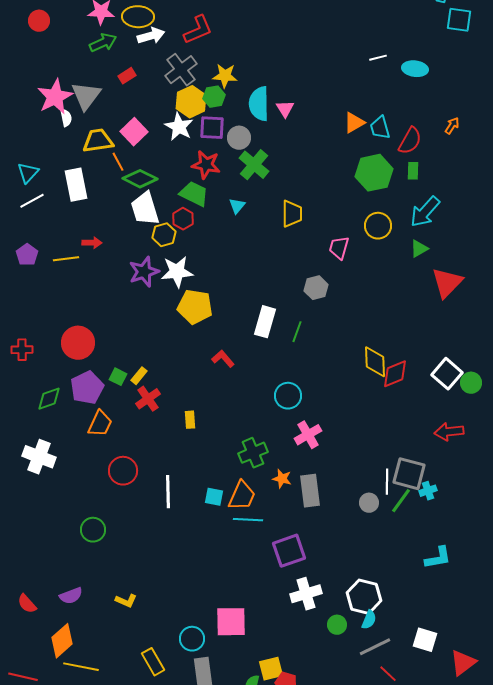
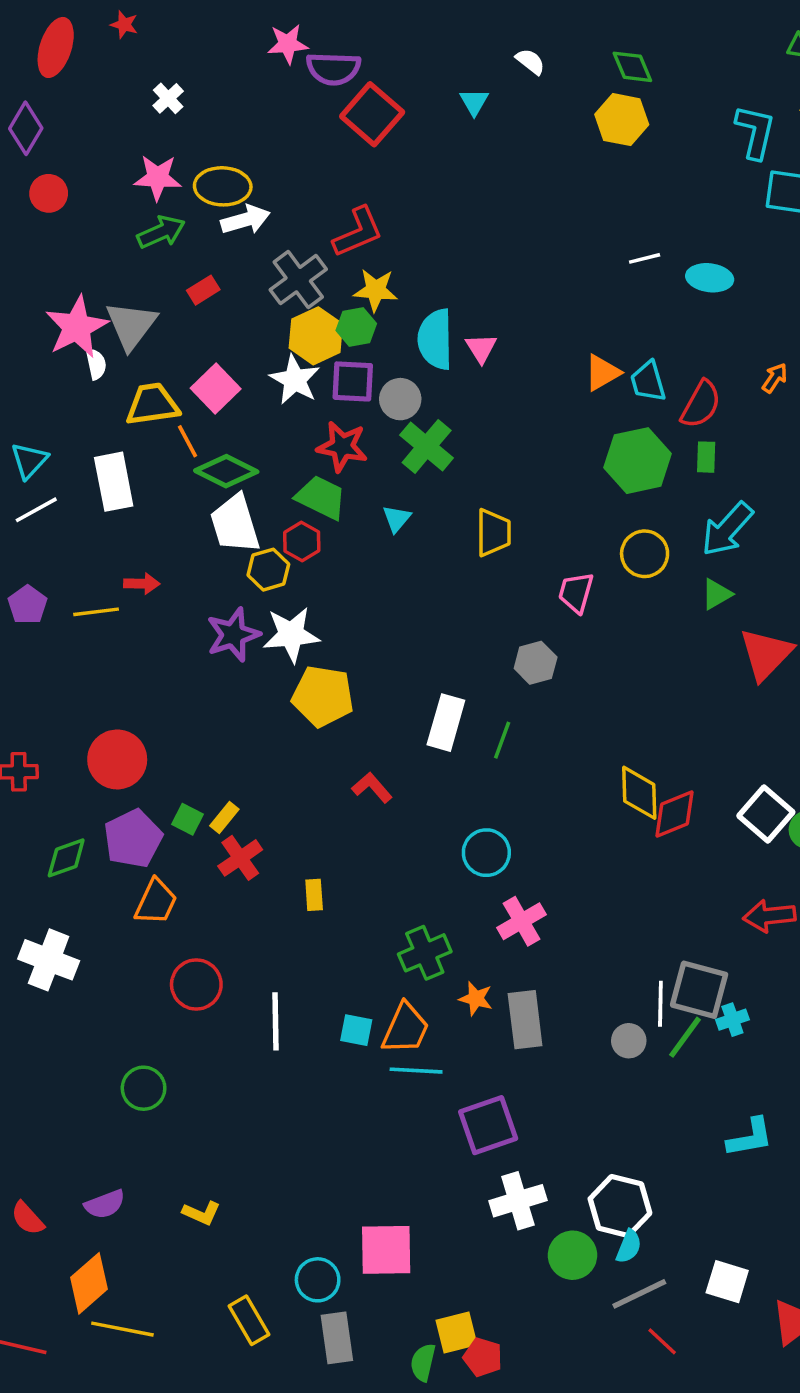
red L-shape: (198, 30) -> (358, 232), moved
green circle: (337, 625) -> (572, 1255), size x1.4

